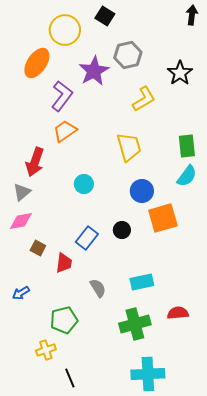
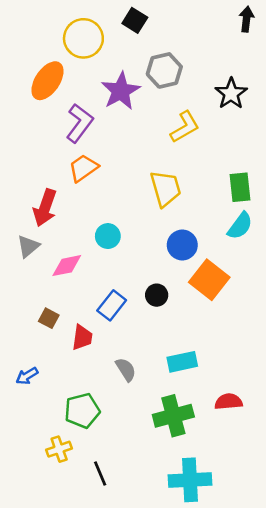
orange square: (163, 218) -> (209, 280), turned -36
pink diamond: (21, 221) -> (67, 266), moved
black line: (70, 378) -> (100, 473), moved

